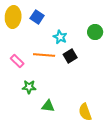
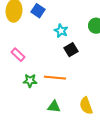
orange line: (44, 55) -> (55, 78), moved
green triangle: (48, 106) -> (54, 107), moved

